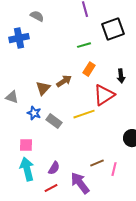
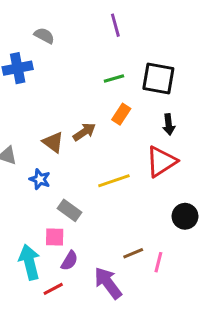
black square: (113, 29) -> (158, 79), moved, turned 30
brown triangle: (43, 88) -> (53, 142), turned -35
red triangle: (104, 95) -> (161, 161), moved
gray rectangle: (54, 121) -> (69, 210), moved
pink square: (26, 145) -> (55, 237), moved
red line: (51, 188) -> (53, 289), moved

